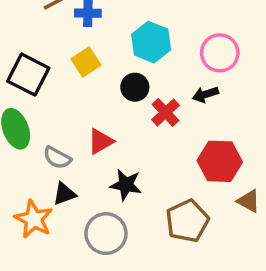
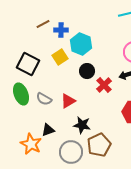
cyan hexagon: (151, 42) -> (81, 44), moved
gray semicircle: (57, 158) -> (44, 99), moved
brown pentagon: (187, 221) -> (99, 145), moved

